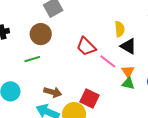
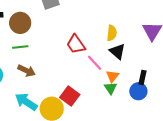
brown circle: (41, 34) -> (20, 23), moved
green triangle: (128, 83) -> (111, 88), turned 32
brown arrow: (53, 92) -> (27, 71), moved

